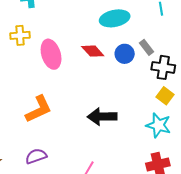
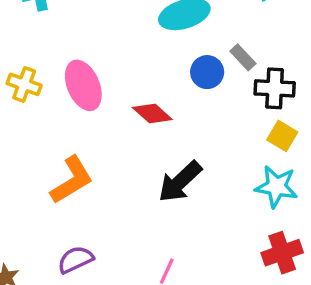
yellow cross: (20, 35) -> (24, 84), moved, turned 30
red diamond: (93, 51) -> (152, 114), moved
black arrow: (102, 117) -> (180, 182), turned -36

